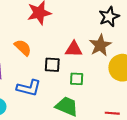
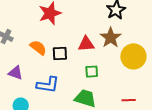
black square: (52, 65) -> (60, 54), moved

